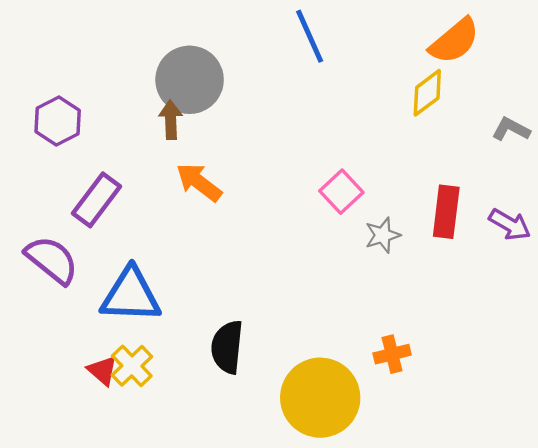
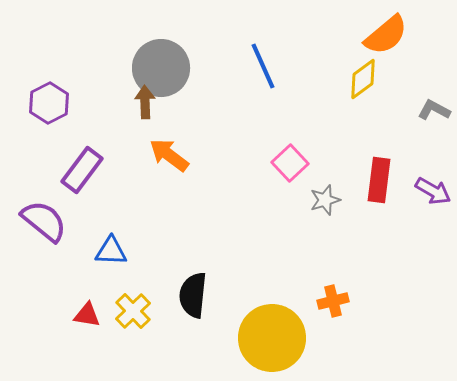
blue line: (310, 36) -> (263, 66), moved
blue triangle: (131, 295) -> (111, 251), size x0.6
yellow cross: (132, 366) -> (133, 311), moved
red triangle: (102, 371) -> (87, 315), turned -32

